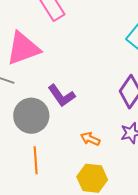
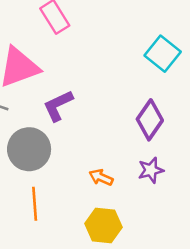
purple L-shape: (61, 96) -> (58, 106), moved, turned 100

